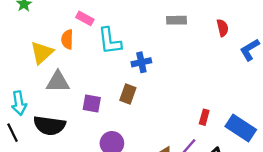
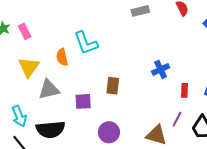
pink rectangle: (85, 18) -> (25, 31), moved, turned 49
orange semicircle: (67, 39) -> (62, 57), moved
blue cross: (141, 62) -> (161, 69), moved

